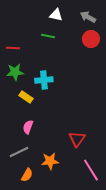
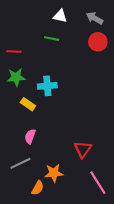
orange semicircle: (27, 175) -> (38, 188), moved

